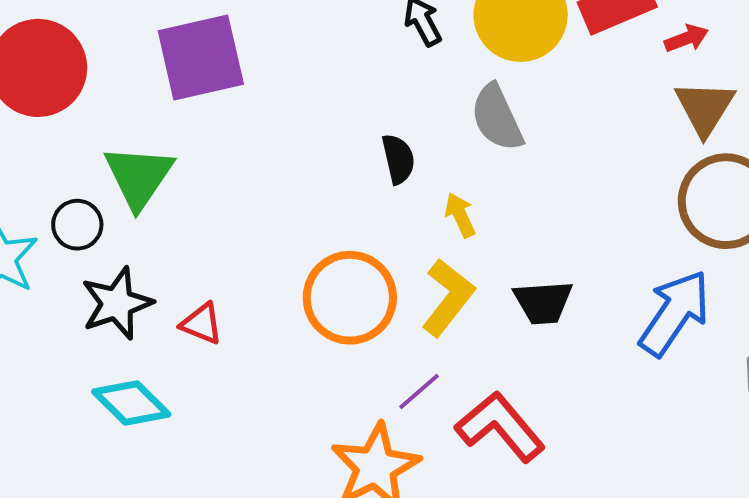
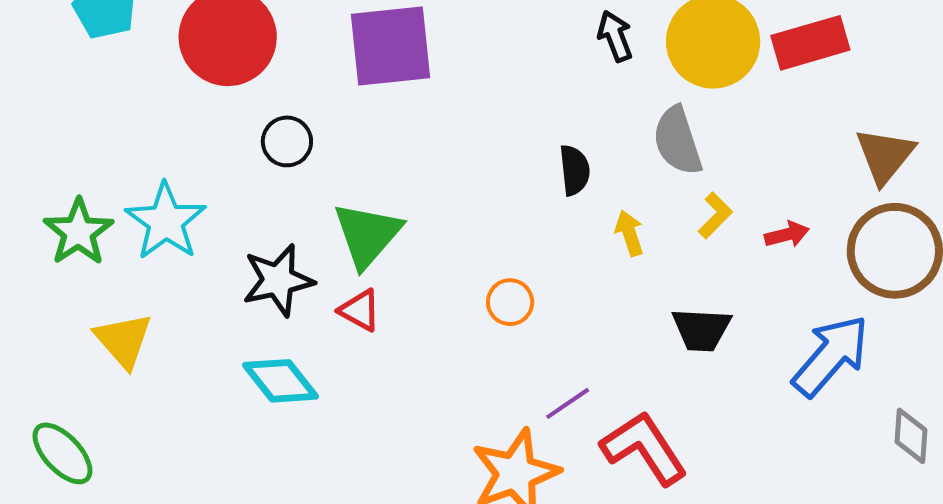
red arrow: (686, 38) -> (787, 235), moved
green triangle: (139, 177) -> (367, 235), moved
black circle: (77, 225) -> (287, 141), moved
yellow L-shape: (448, 297) -> (715, 215), moved, size x0.6
orange circle: (350, 298) -> (510, 302), size x0.5

